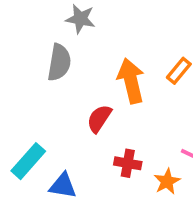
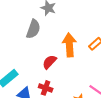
red cross: (128, 163) -> (46, 88), moved

